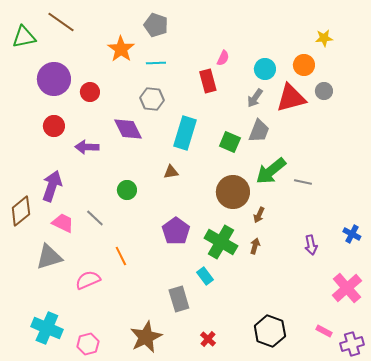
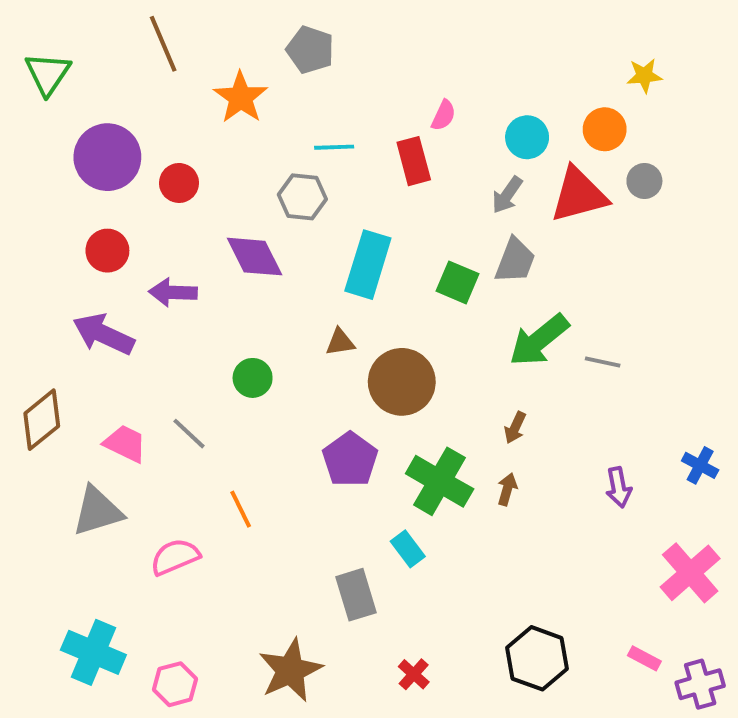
brown line: (61, 22) -> (163, 44), moved, turned 32
green triangle: (24, 37) -> (48, 74), turned -45
cyan line: (156, 63) -> (334, 147), moved
purple arrow: (52, 186) -> (103, 334), moved, turned -84
brown circle: (233, 192) -> (402, 382), moved

